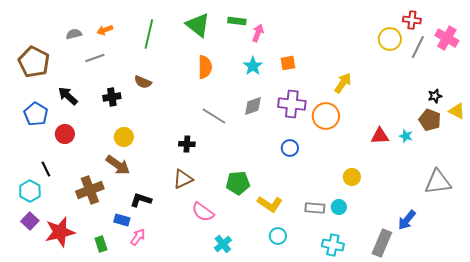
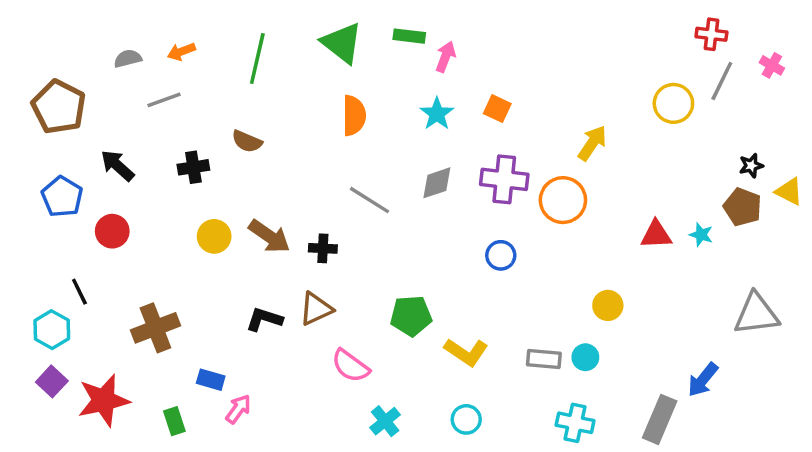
pink cross: (447, 38) -> (772, 65), size x0.6
yellow circle: (390, 39) -> (673, 103), moved
orange square: (288, 63) -> (497, 109), turned 35
brown arrow: (118, 165) -> (269, 236), moved
black L-shape: (141, 200) -> (264, 319), moved
cyan circle: (278, 236) -> (466, 419), moved

